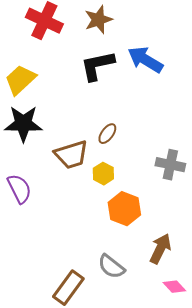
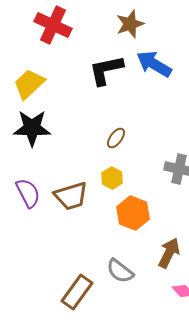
brown star: (98, 20) -> (130, 24), moved
brown trapezoid: (71, 155) -> (71, 196), moved

